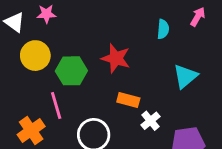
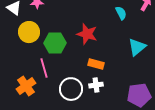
cyan semicircle: (163, 29) -> (121, 13), turned -32
white cross: (151, 121) -> (96, 85), moved, turned 32

